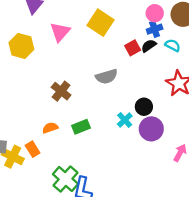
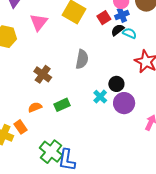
cyan semicircle: (173, 45) -> (130, 33), moved
red square: (133, 48) -> (104, 18), moved
gray semicircle: (107, 76) -> (82, 59), turned -60

